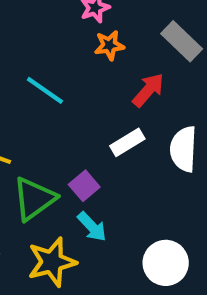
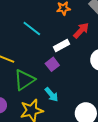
white rectangle: (127, 142) -> (61, 45), moved
purple square: (84, 186) -> (52, 64), moved

